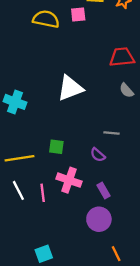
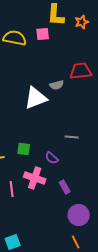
gray semicircle: (126, 90) -> (57, 85), moved, turned -64
purple semicircle: (98, 155) -> (52, 158), moved
purple circle: (99, 219) -> (79, 215), moved

